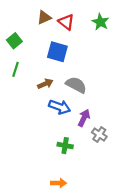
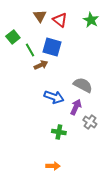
brown triangle: (44, 18) -> (40, 16), turned -40
green line: (15, 69) -> (30, 50), moved, turned -48
brown arrow: (45, 84) -> (41, 65), moved
gray semicircle: (76, 85) -> (83, 85), moved

